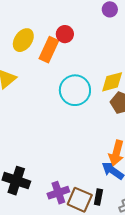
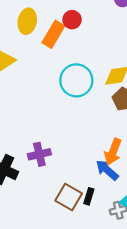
yellow ellipse: (23, 40) -> (27, 21), turned -30
purple cross: (58, 193) -> (39, 154), moved

